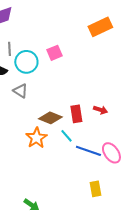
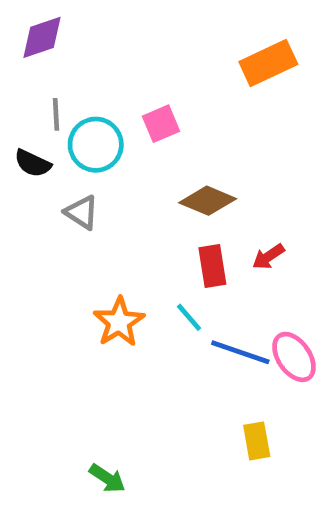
red arrow: (100, 110) -> (268, 257), turned 128
brown diamond: (50, 118) -> (208, 201), moved

